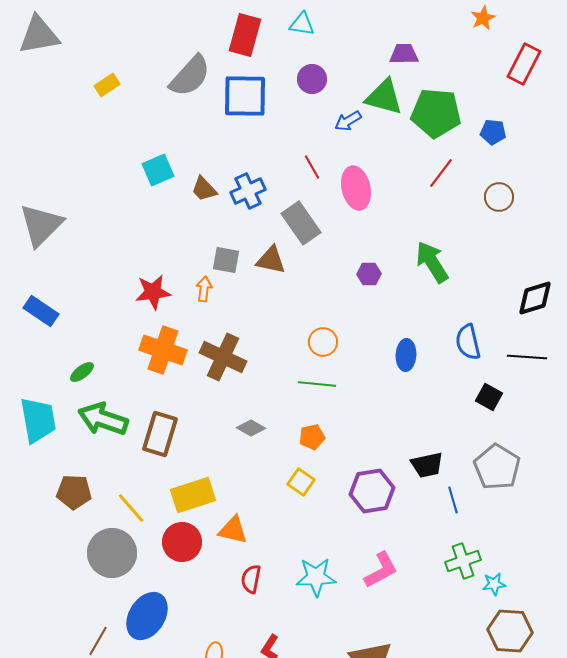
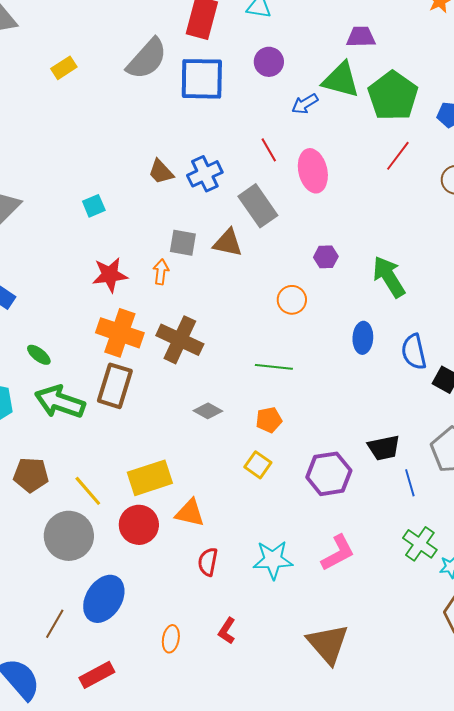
green pentagon: (436, 113) -> (393, 96), turned 30
cyan square: (158, 170) -> (94, 206), moved, size x0.7
green arrow: (432, 262) -> (389, 277), moved
orange circle: (323, 342) -> (292, 300), moved
blue semicircle: (468, 342) -> (414, 352), moved
green ellipse: (82, 372) -> (39, 355), turned 75
brown rectangle: (160, 434) -> (115, 386), moved
green cross: (463, 561) -> (420, 544), turned -36

